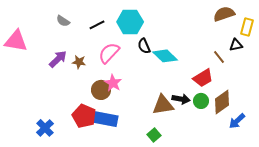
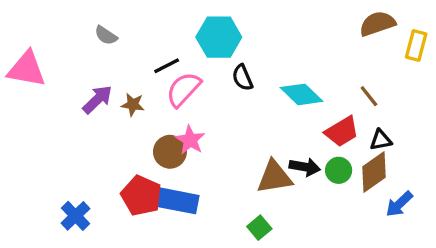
black line: (97, 25) -> (167, 66), moved
black triangle: (236, 45) -> (381, 140), moved
cyan diamond: (165, 56) -> (301, 94), moved

